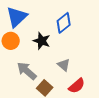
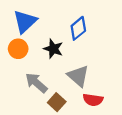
gray triangle: (64, 65) -> (78, 76), size x1.5
red semicircle: (77, 86) -> (93, 100), turned 48

